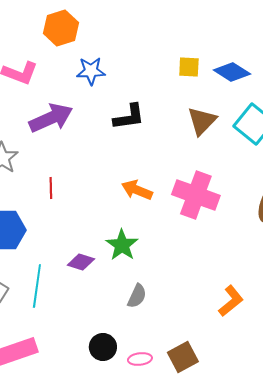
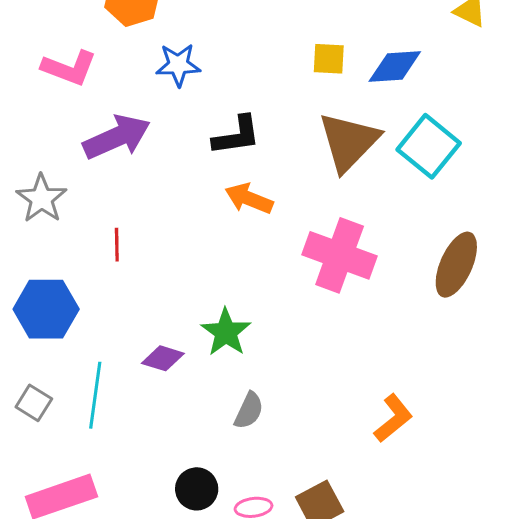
blue diamond: (232, 72) -> (395, 66), turned -36
brown triangle: (202, 121) -> (349, 142), size x1.4
orange arrow: (137, 190) -> (249, 199), moved

